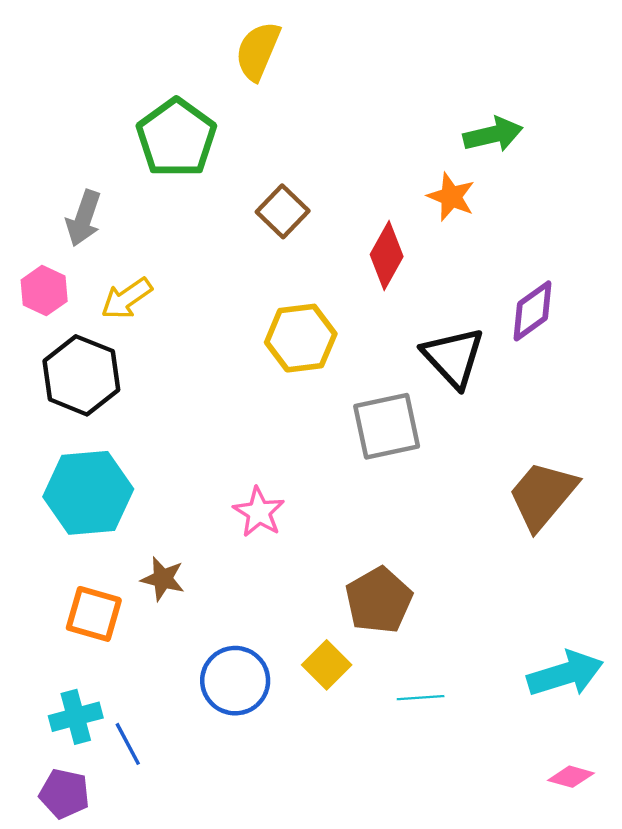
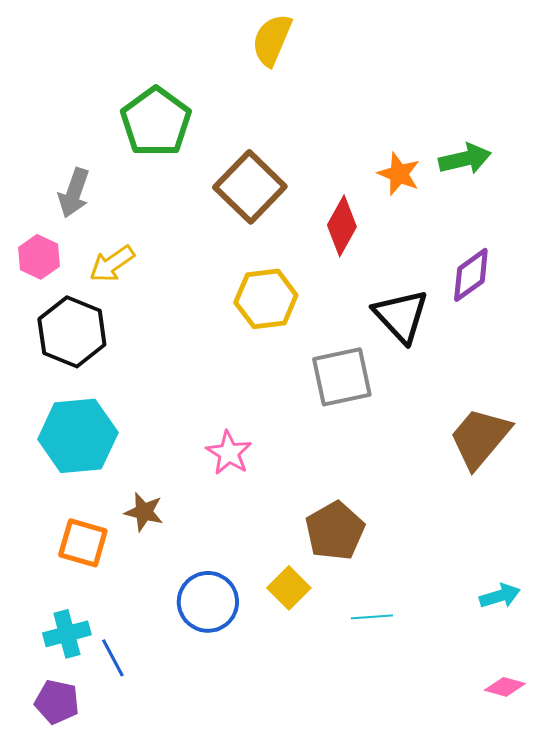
yellow semicircle: (258, 51) -> (272, 40), moved
green arrow: (493, 135) -> (465, 159), moved
brown square: (283, 211) -> (250, 187), size x1.5
cyan arrow: (565, 674) -> (500, 596), size x0.6

